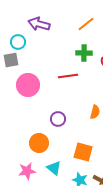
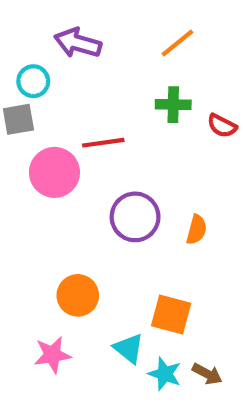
red line: (68, 76) -> (103, 143), moved
purple circle: (58, 119) -> (135, 217), moved, size x1.5
cyan triangle: (54, 168) -> (129, 348), moved

